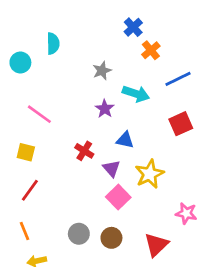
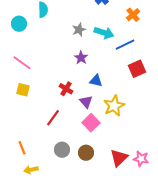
orange cross: (151, 50) -> (133, 15), moved
blue line: (178, 79) -> (125, 45), moved
cyan arrow: (136, 94) -> (104, 33), moved
pink line: (39, 114) -> (22, 63), moved
red line: (30, 190) -> (53, 118), moved
pink star: (186, 213) -> (141, 159), moved

